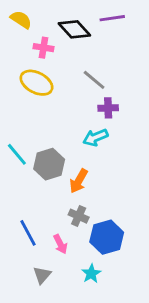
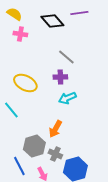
pink cross: (44, 48) -> (20, 34), moved
yellow ellipse: (36, 83) -> (25, 83), moved
purple cross: (108, 108) -> (60, 77), moved
gray hexagon: (49, 164) -> (34, 146), moved

